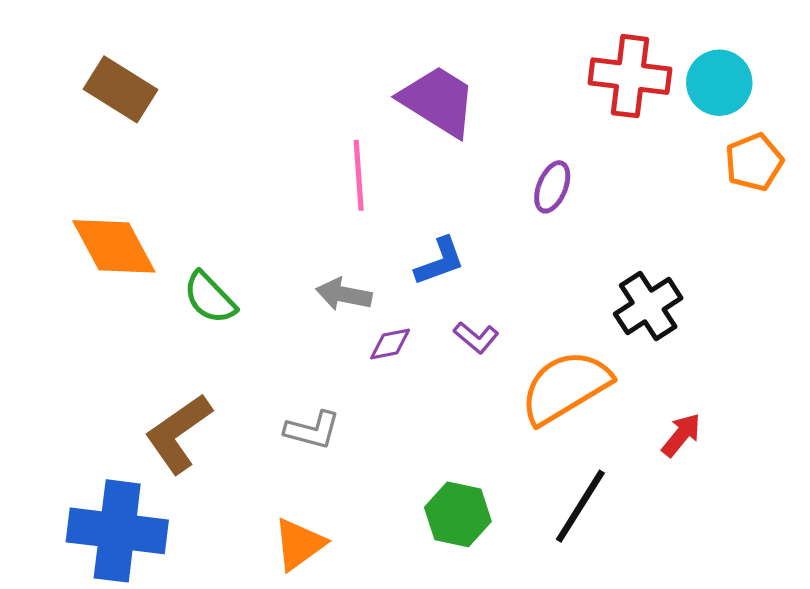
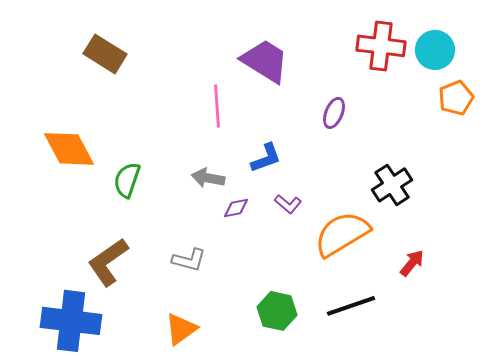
brown rectangle: (121, 89) -> (105, 54), moved
green semicircle: (210, 298) -> (127, 180), turned 63
black line: (580, 506) -> (351, 306), turned 39

